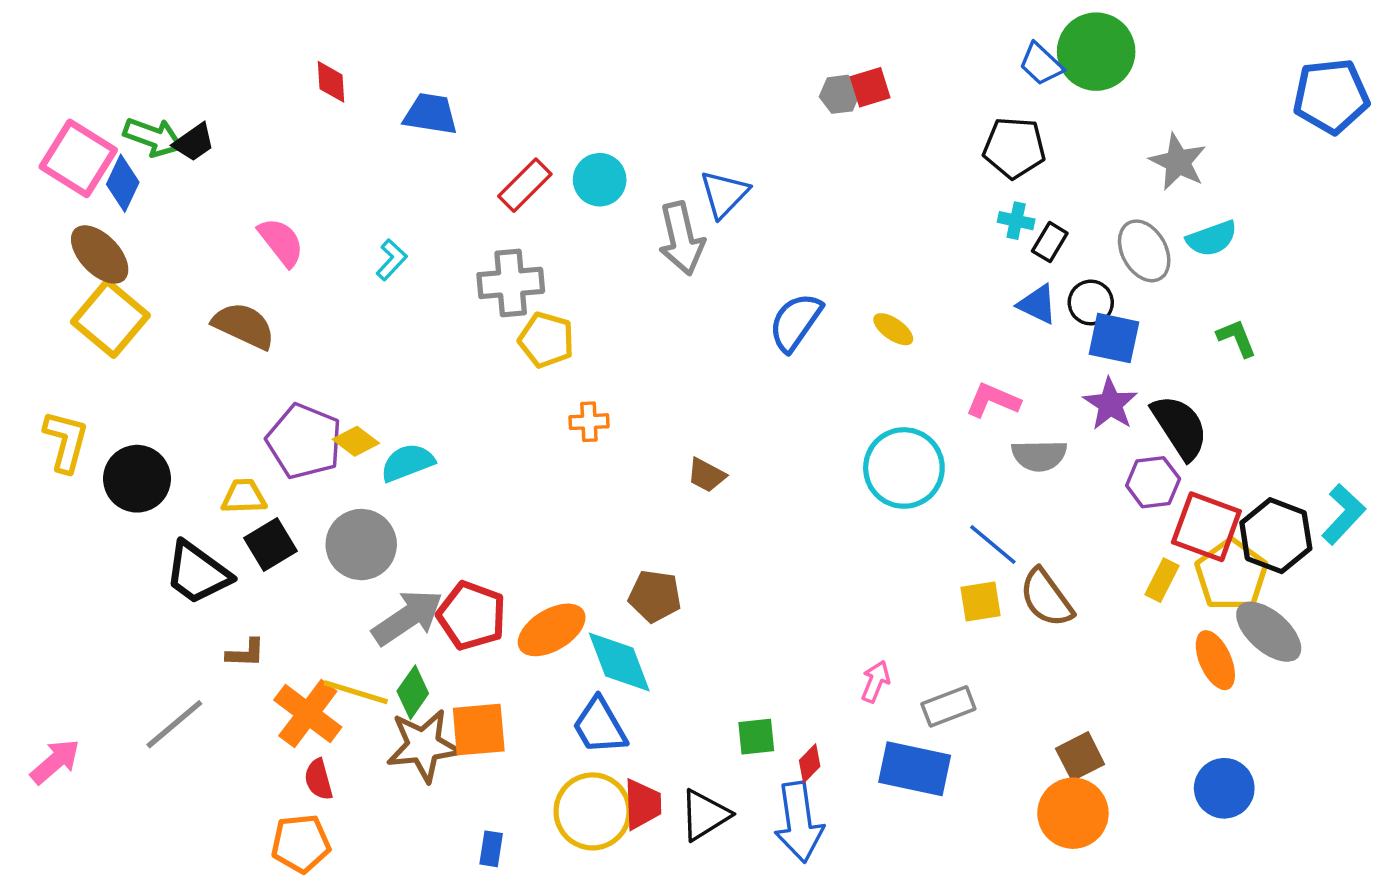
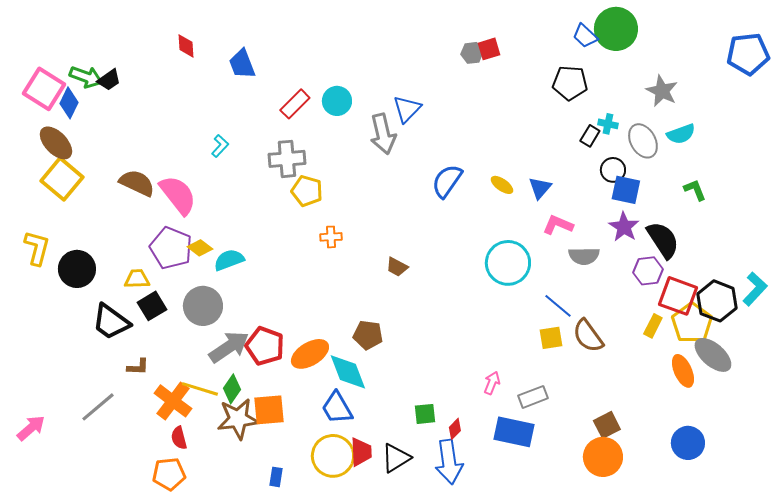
blue trapezoid: (431, 114) -> (242, 64), turned -120
cyan cross: (1016, 221) -> (608, 124), moved
pink semicircle: (281, 242) -> (178, 195), moved, size x1.4
blue triangle: (1037, 304) -> (540, 188), moved, turned 45

